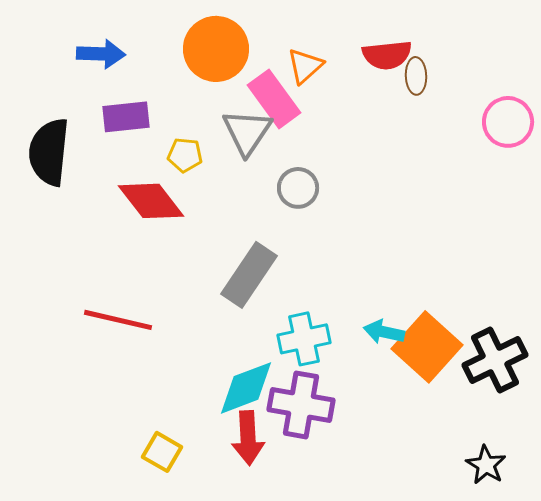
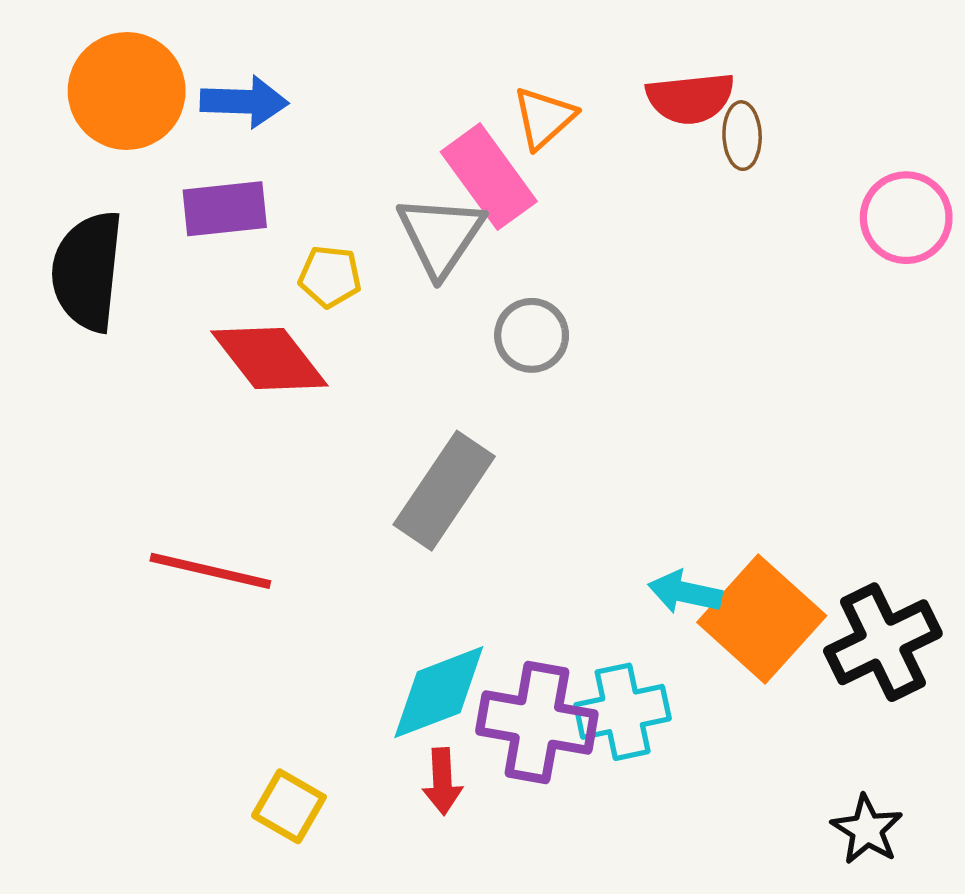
orange circle: (216, 49) -> (127, 91), moved
blue arrow: (101, 54) -> (244, 102), moved
cyan cross: (304, 339) -> (623, 712), moved
red arrow: (248, 438) -> (442, 781), size x0.7

